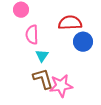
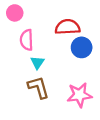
pink star: (61, 86) -> (79, 95), moved

